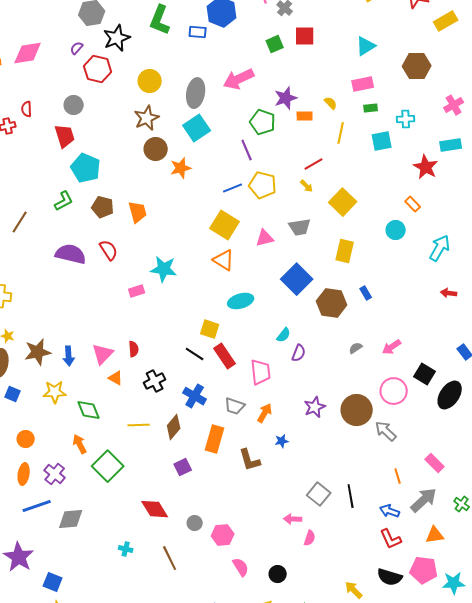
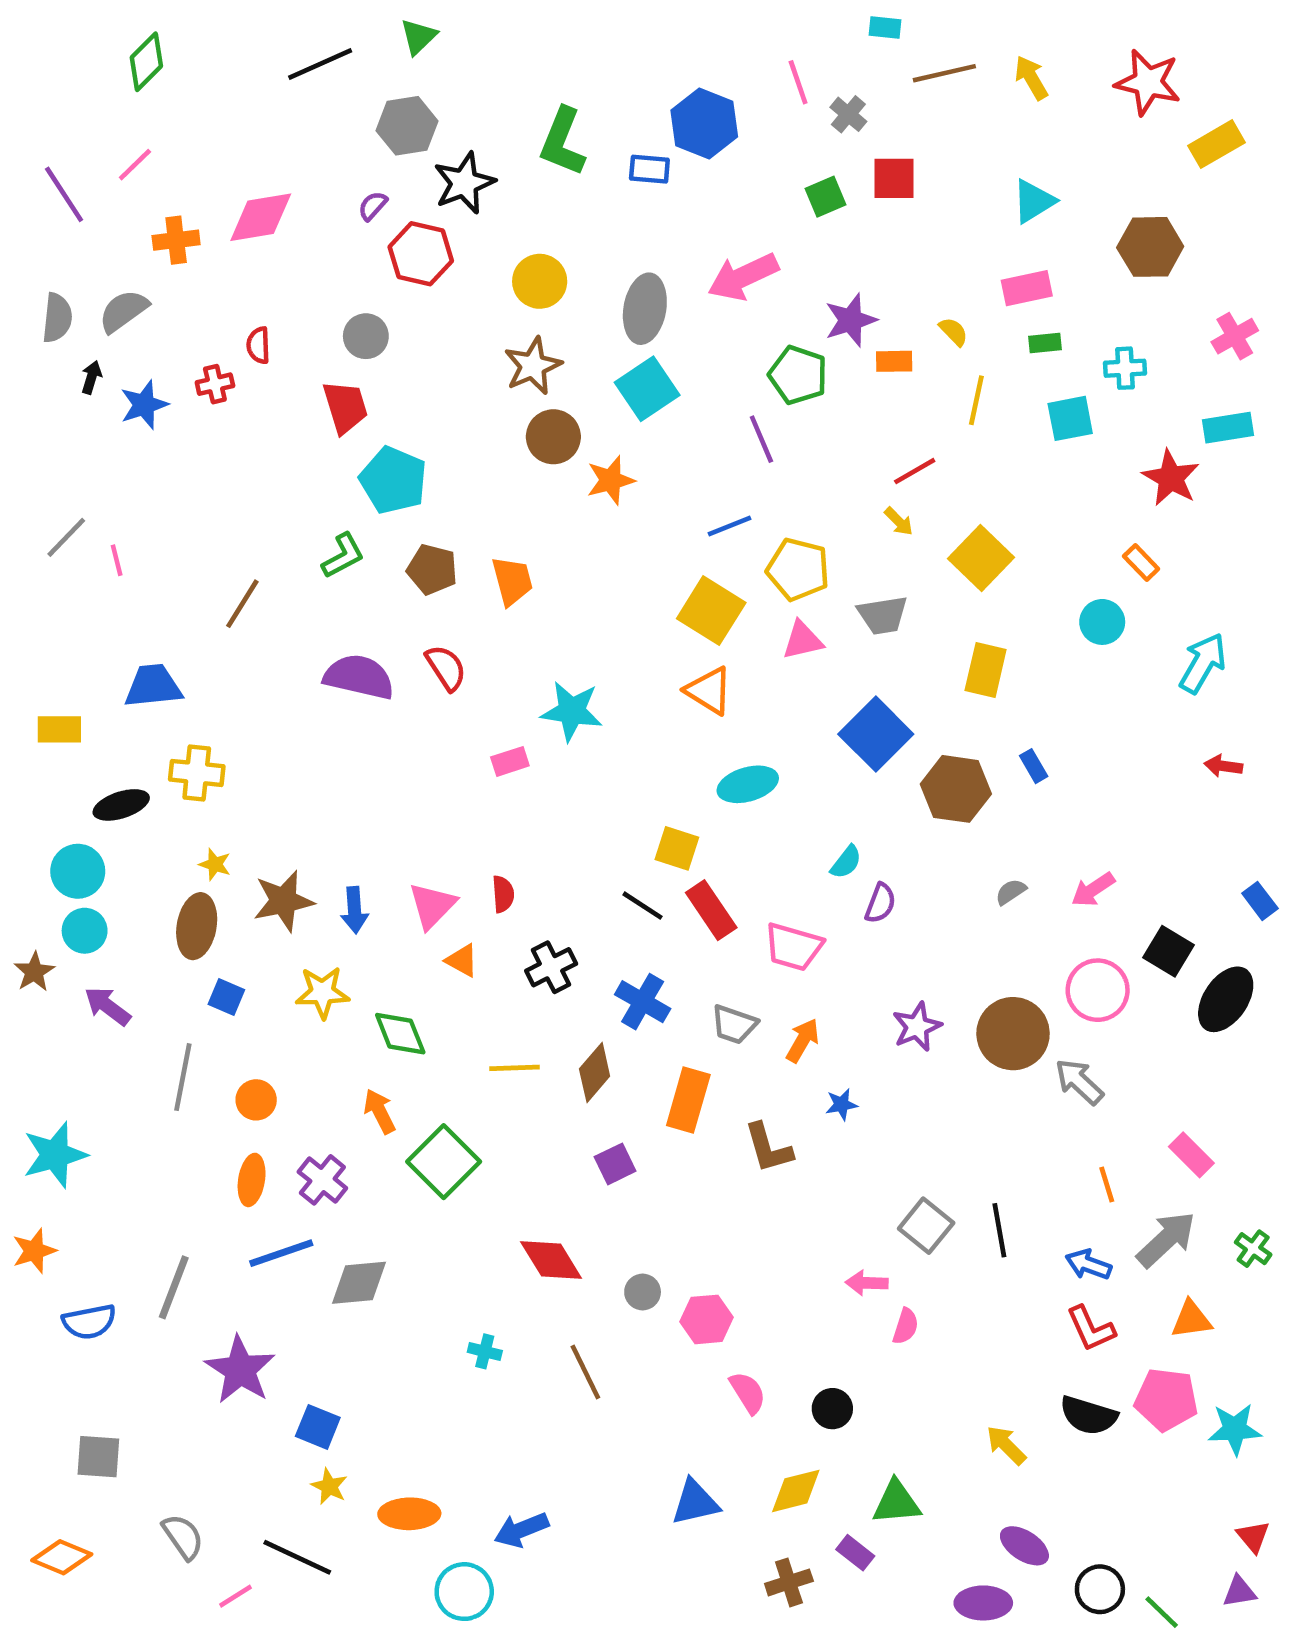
yellow pentagon: (263, 185) -> (798, 569), moved
pink trapezoid: (261, 372) -> (793, 947), turned 112

